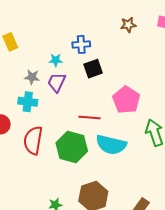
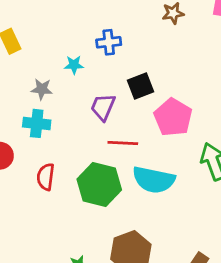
black square: (93, 69) -> (140, 86), moved
purple trapezoid: (57, 82) -> (103, 107), moved
red semicircle: (33, 140) -> (46, 177), size x0.7

